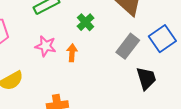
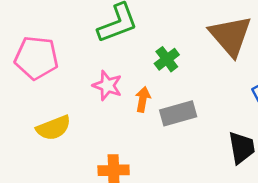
gray rectangle: (128, 46) -> (178, 113), moved, turned 30

